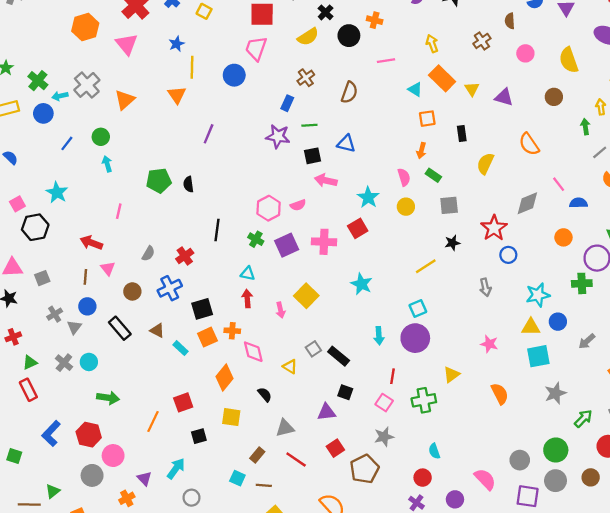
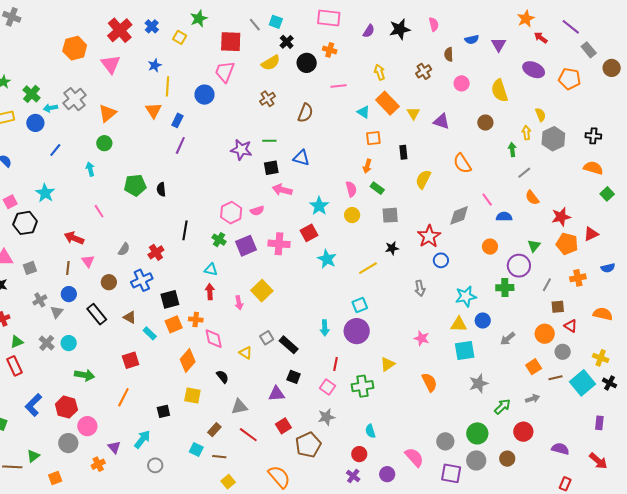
blue rectangle: (287, 103) -> (177, 120), moved
green circle: (101, 137) -> (104, 143), moved
pink line: (119, 211) -> (99, 211), turned -48
cyan star: (362, 284) -> (327, 259), moved
red square: (183, 402) -> (131, 360), moved

